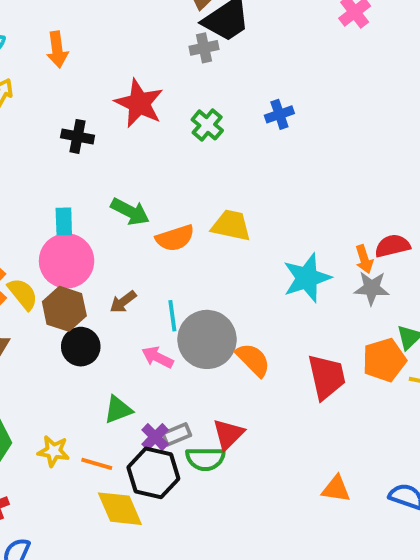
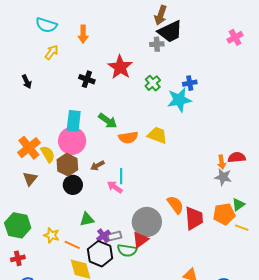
cyan rectangle: (64, 221) -> (74, 121), size x1.5
cyan star: (307, 278) -> (179, 100), moved
gray circle: (207, 339) -> (147, 222), moved
pink arrow: (157, 357) -> (115, 187), moved
orange semicircle: (253, 360) -> (175, 205), moved

